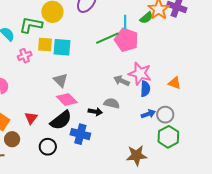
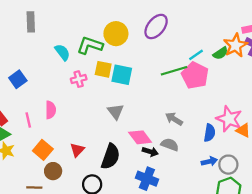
cyan line: (125, 22) -> (196, 55), turned 48
pink star: (140, 74) -> (229, 119), moved
gray arrow: (122, 81) -> (174, 119), moved
pink diamond: (67, 99) -> (140, 137), moved
black semicircle: (61, 120) -> (110, 157), turned -40
blue cross: (80, 134) -> (147, 179), moved

